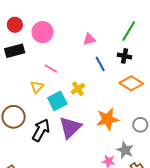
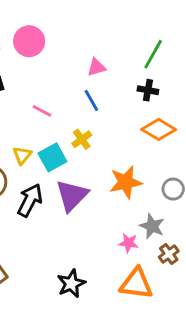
pink circle: (43, 32) -> (29, 41), moved
blue line: (100, 64) -> (91, 100), moved
yellow triangle: (37, 87) -> (22, 155), moved

